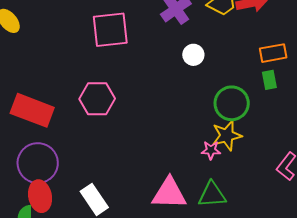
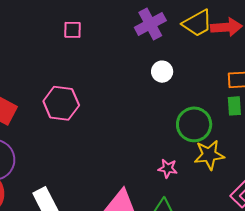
pink square: (110, 30) -> (72, 30), moved, size x0.5
yellow star: (227, 135) -> (209, 155), moved

